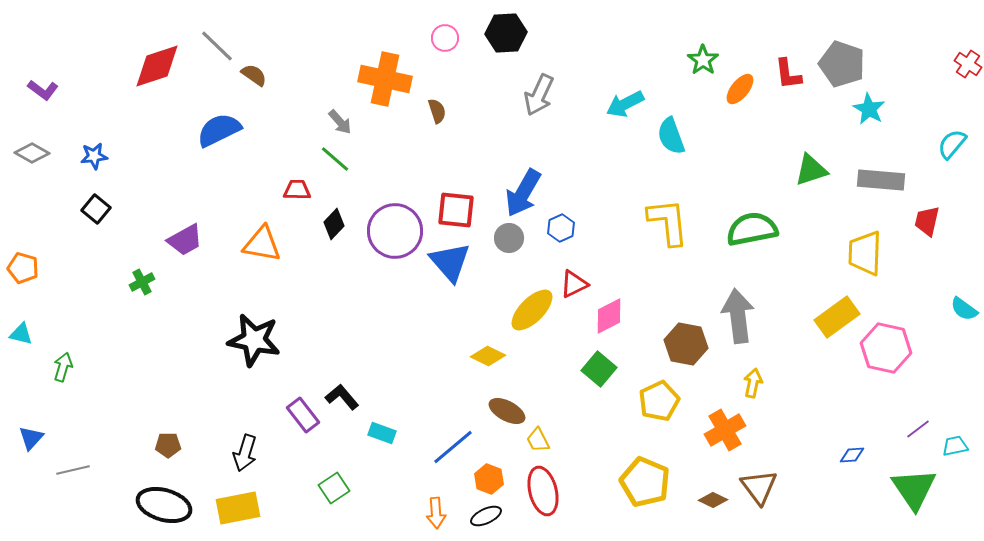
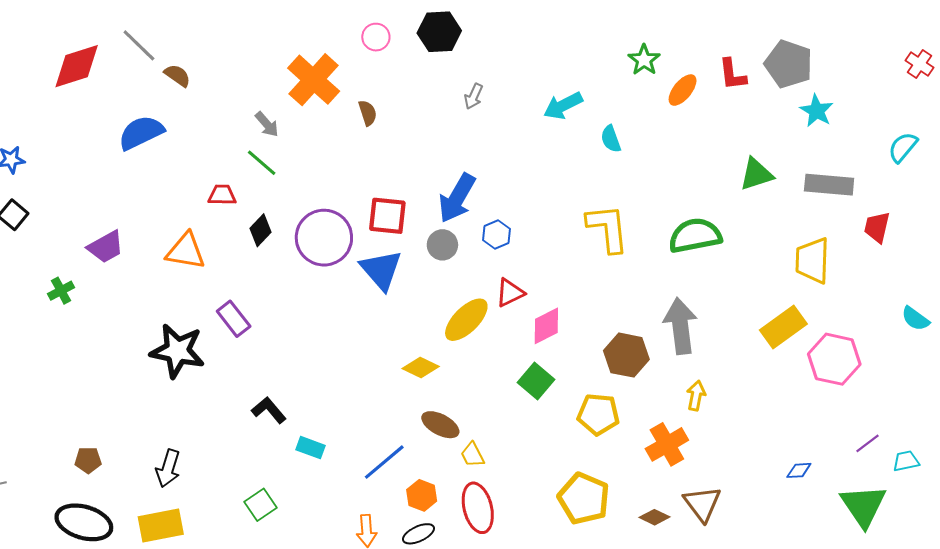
orange cross: (385, 79) -> (314, 80), turned 30
gray arrow: (539, 95) -> (474, 96), size x0.6
cyan semicircle: (671, 136) -> (611, 139), size x0.7
yellow pentagon: (659, 401) -> (598, 414), turned 30
purple rectangle: (303, 415) -> (234, 319), moved

